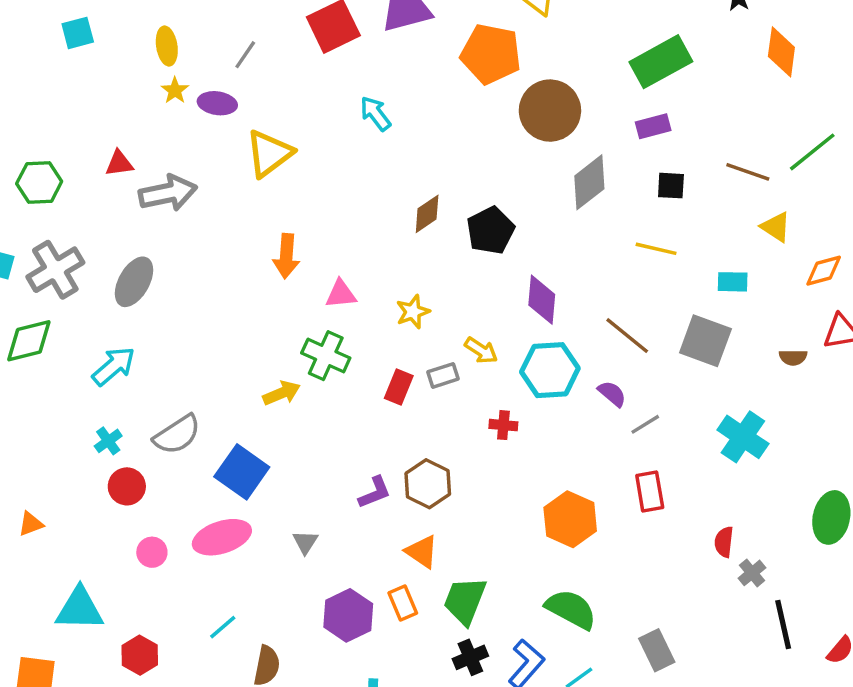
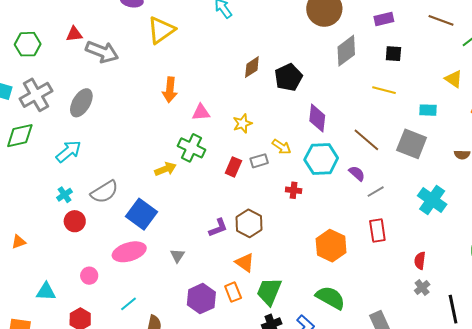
brown line: (748, 172) -> (441, 20), moved
gray arrow: (168, 193) -> (102, 52), turned 32
pink circle: (152, 552) -> (89, 276), moved
gray cross: (752, 573) -> (422, 288), moved
cyan triangle: (80, 609) -> (46, 292), size x0.7

